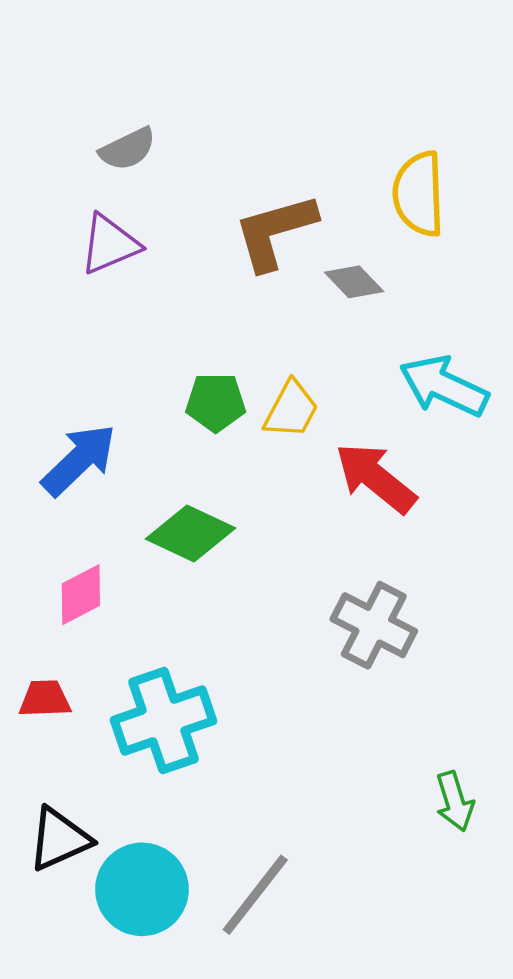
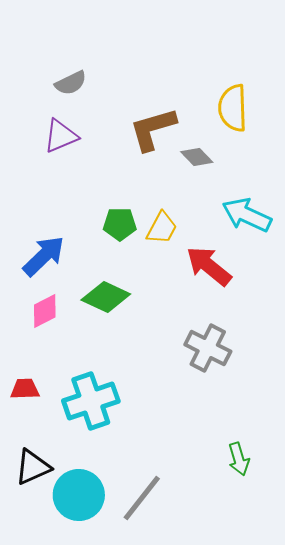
pink diamond: (81, 595) -> (45, 311), moved
green arrow: (455, 801) -> (239, 459), moved

